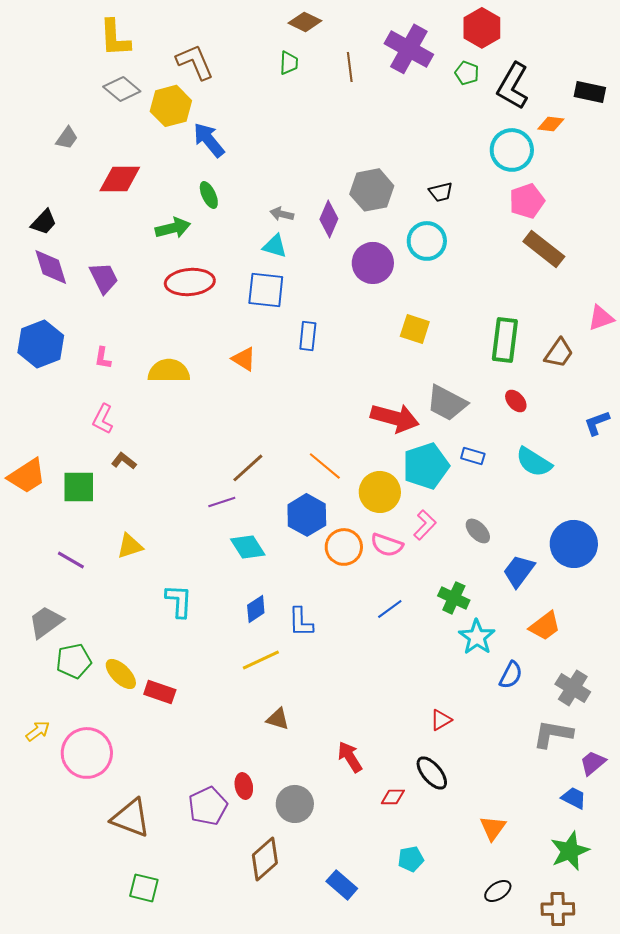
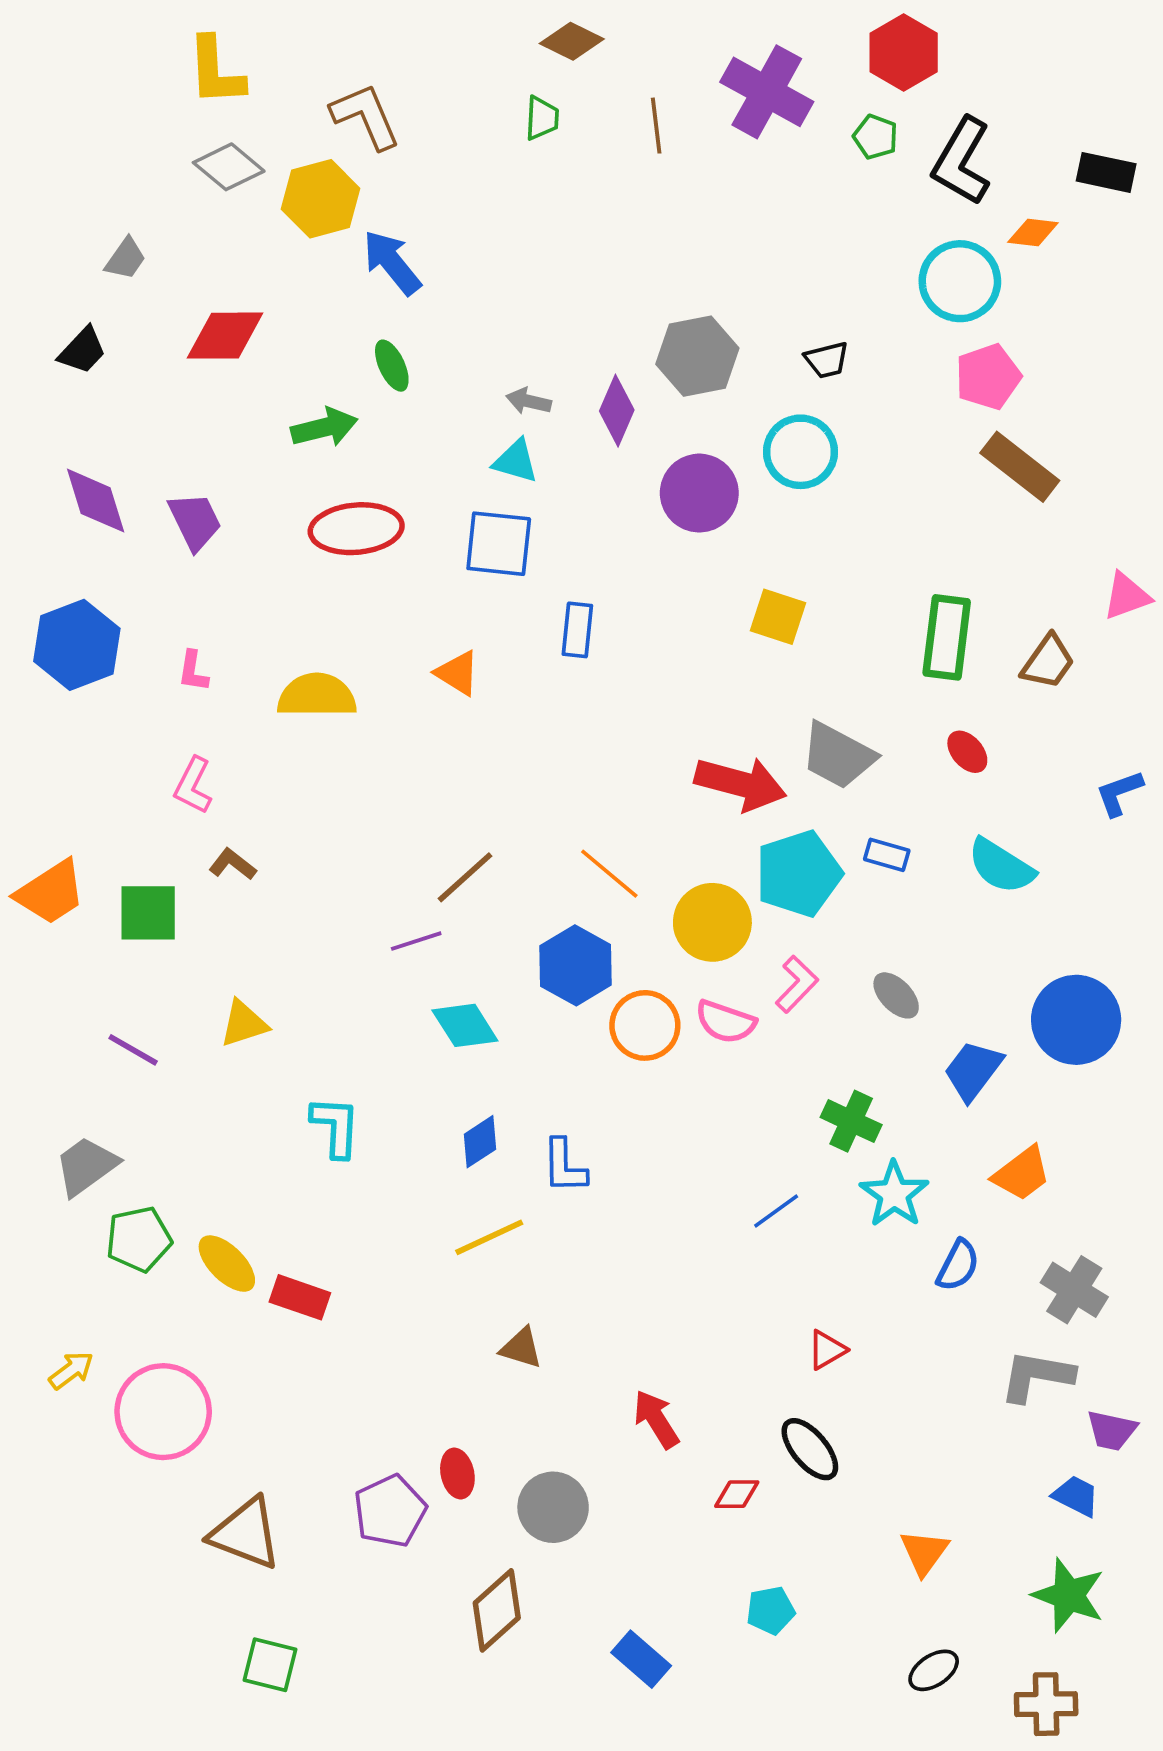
black trapezoid: (44, 222) -> (82, 351), moved
blue line: (390, 609) -> (776, 1211), moved
purple trapezoid: (593, 763) -> (1112, 1430), turned -128
green star: (570, 851) -> (1069, 1595), turned -30

